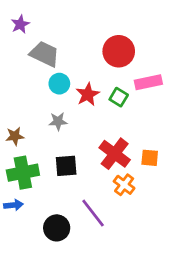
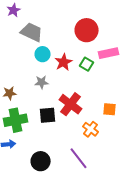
red cross: (115, 154) -> (71, 104), moved
purple line: (93, 213) -> (79, 158), moved

